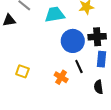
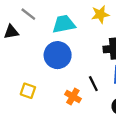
blue circle: (73, 41) -> (58, 55), moved

